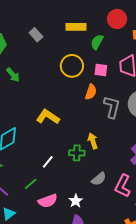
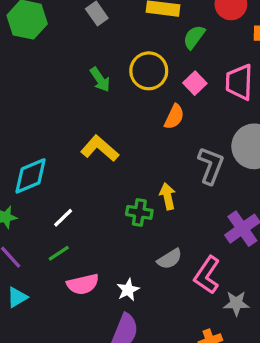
pink square: (101, 70) -> (195, 83), turned 32
green arrow: (13, 75) -> (100, 80), moved
gray L-shape: (112, 107) -> (211, 166), moved
white line: (48, 162) -> (63, 218), moved

